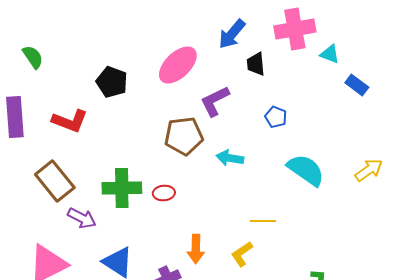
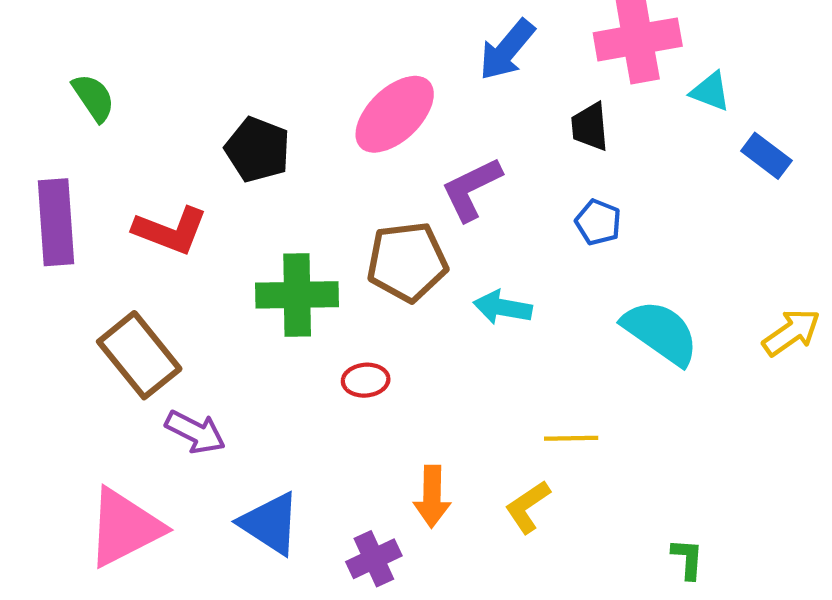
black trapezoid: (256, 64) -> (590, 127), moved
green cross: (122, 188) -> (297, 295), moved

